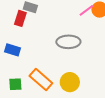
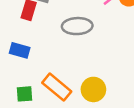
gray ellipse: (68, 42) -> (77, 26), moved

